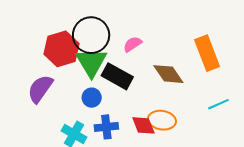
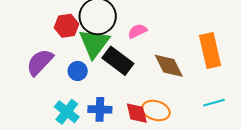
red hexagon: (61, 49) -> (66, 26), size x0.7
blue circle: (92, 98) -> (78, 71), moved

